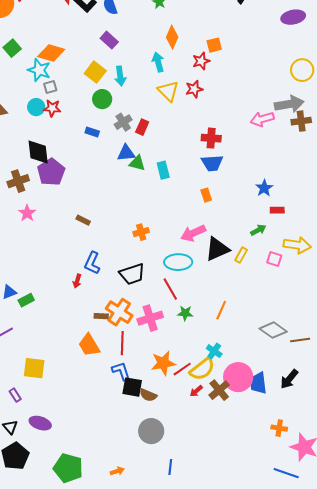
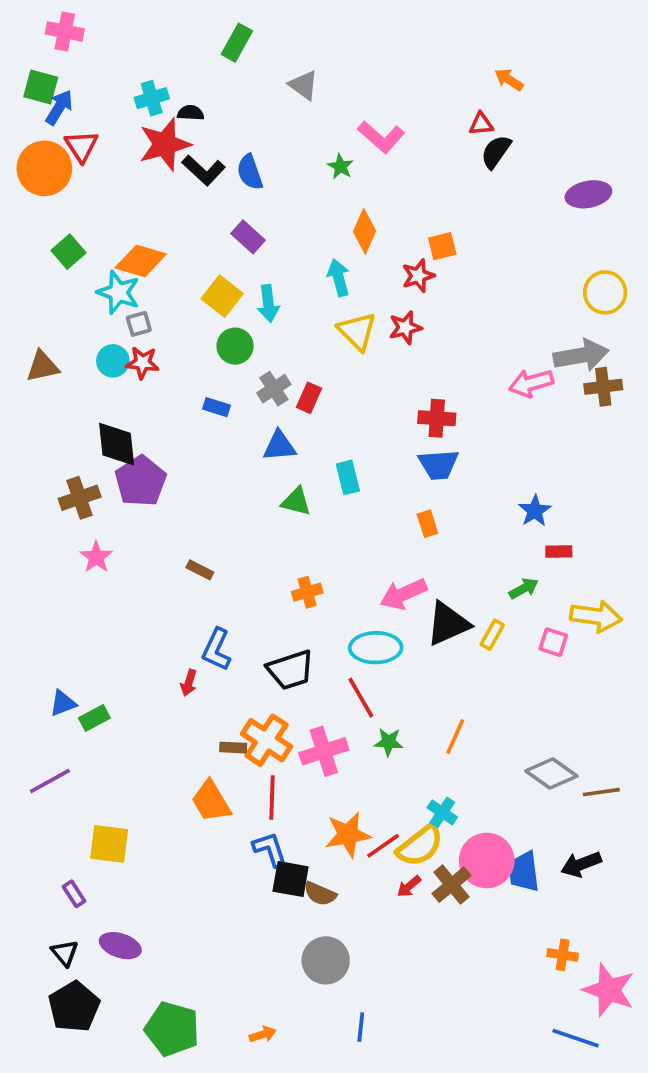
green triangle: (137, 163) -> (296, 501), moved
black arrow: (289, 379) -> (581, 864), turned 30

